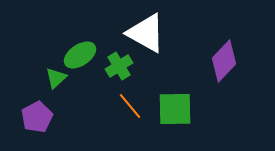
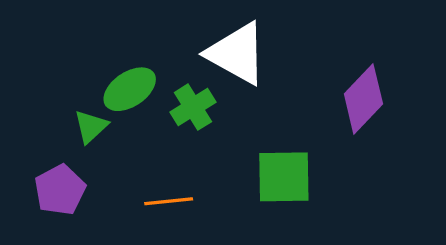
orange line: (130, 106) -> (169, 201), moved, turned -56

